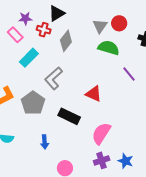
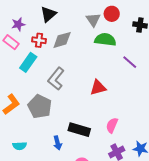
red cross: (44, 30) -> (39, 40), moved
gray diamond: (66, 41) -> (62, 40), turned 45
red triangle: (94, 94) -> (98, 88), turned -30
black rectangle: (69, 116) -> (79, 130), moved
pink semicircle: (101, 133) -> (112, 125), size x0.7

